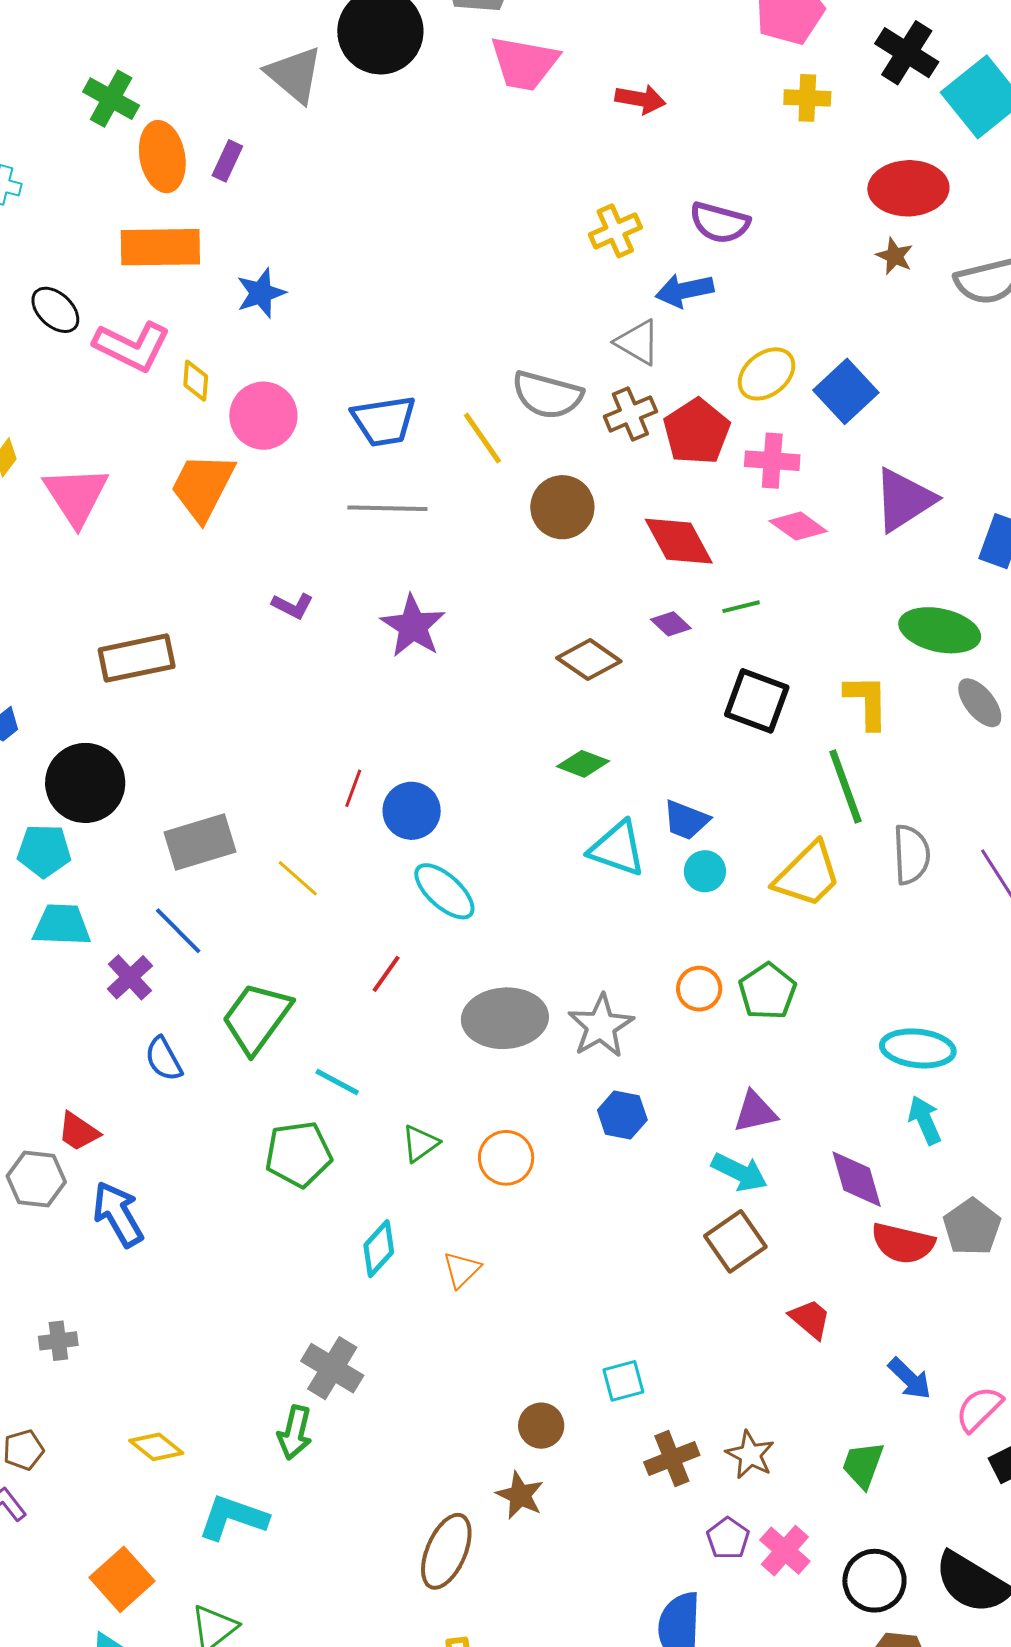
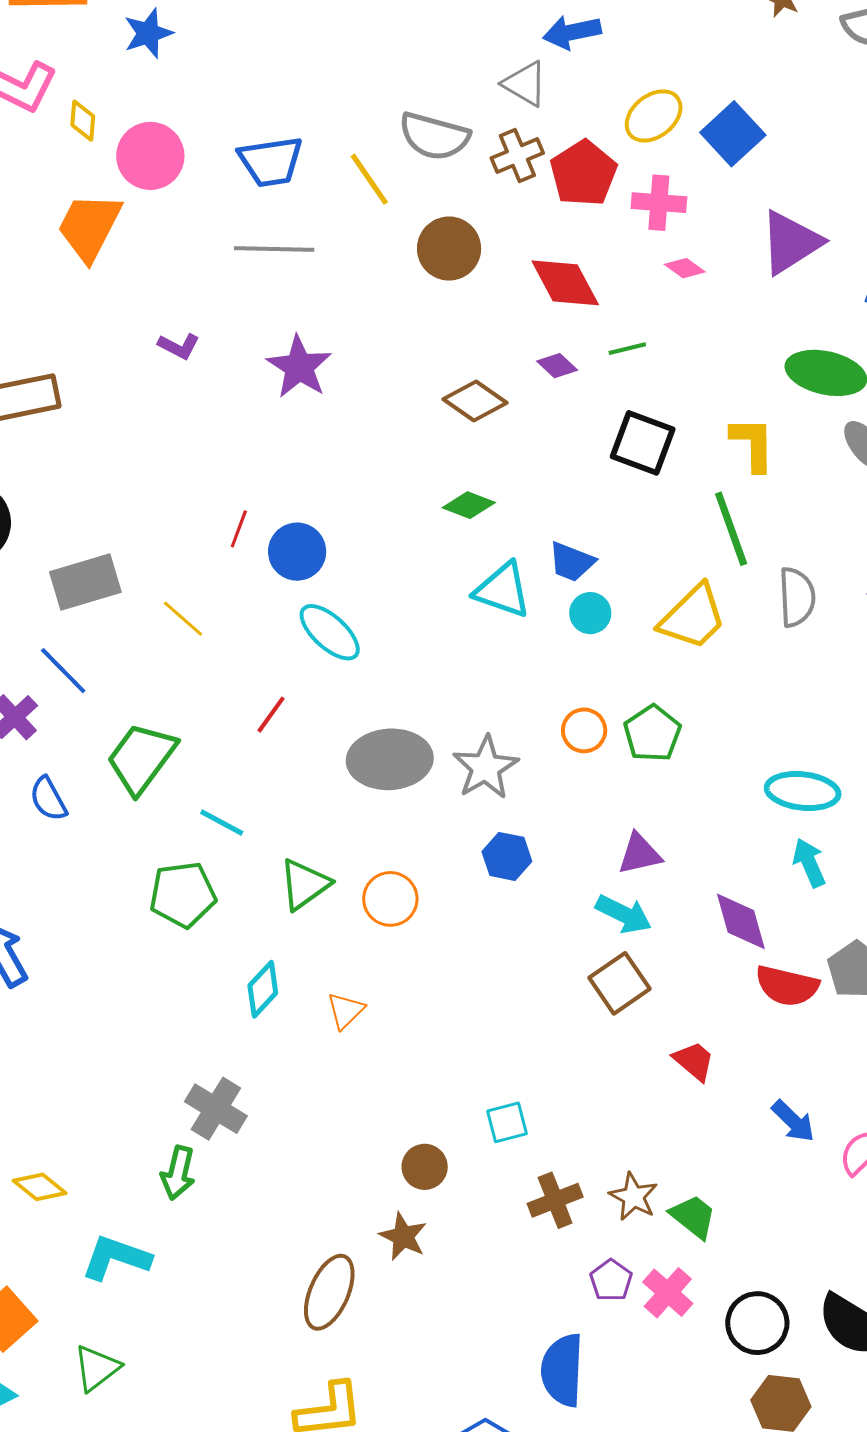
pink diamond: (798, 526) -> (685, 268), size x0.7
green triangle: (420, 1143) -> (305, 884), size x1.4
green trapezoid: (863, 1465) -> (693, 1217), moved, turned 108

